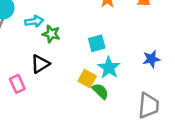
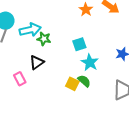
cyan arrow: (34, 21) -> (30, 30), size x1.5
yellow square: (87, 78) -> (72, 84), moved

